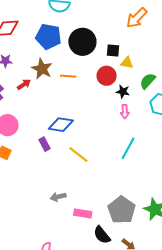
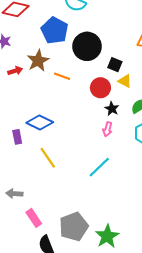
pink rectangle: (83, 213) -> (34, 218), turned 30

